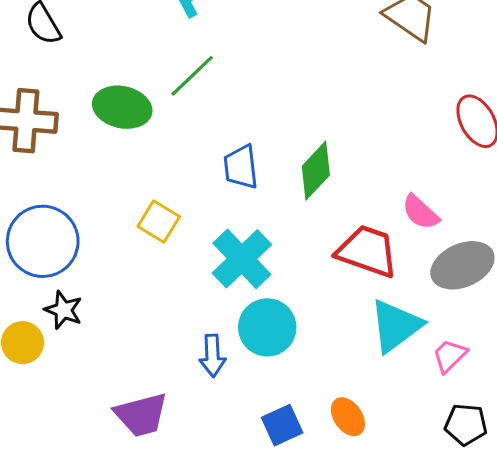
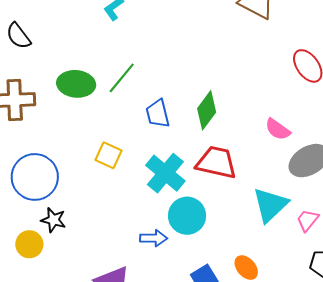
green line: (192, 76) -> (122, 78), moved
red trapezoid: (367, 251) -> (216, 162), moved
blue arrow: (212, 356) -> (154, 238), turned -80

